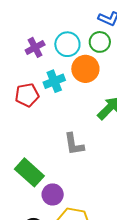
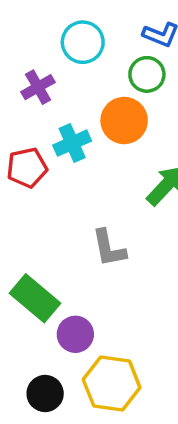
cyan circle: (67, 44) -> (83, 42), moved

